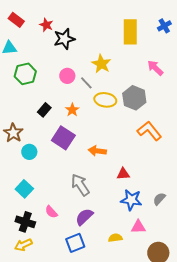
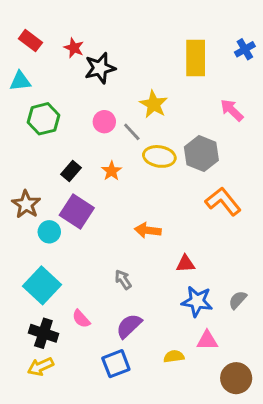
purple square: (63, 138) -> (77, 212), moved
gray arrow: (80, 185) -> (123, 280), size x0.6
cyan square: (24, 189) -> (42, 285), size x1.4

